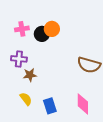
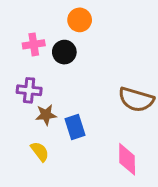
orange circle: (52, 29) -> (80, 20), moved
blue rectangle: (50, 106) -> (75, 127), moved

